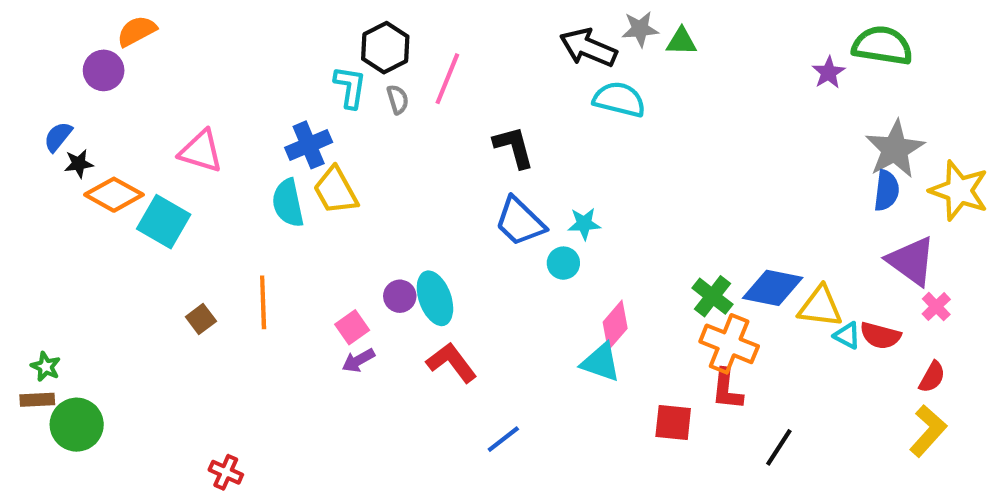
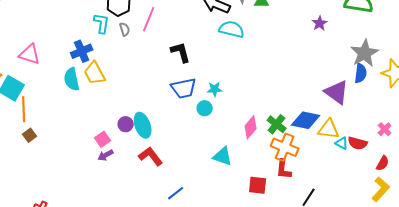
purple star: (829, 72) -> (320, 23), moved
blue trapezoid: (520, 222) -> (184, 88), turned -56
purple triangle: (911, 261) -> (337, 92), moved
orange line: (263, 302) -> (24, 109), moved
pink diamond: (615, 325) -> (251, 127), moved

